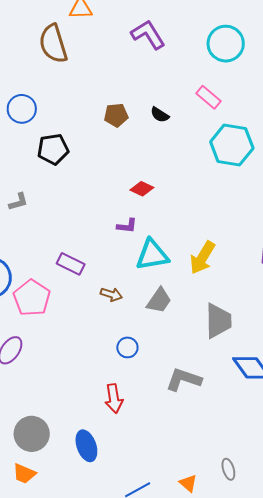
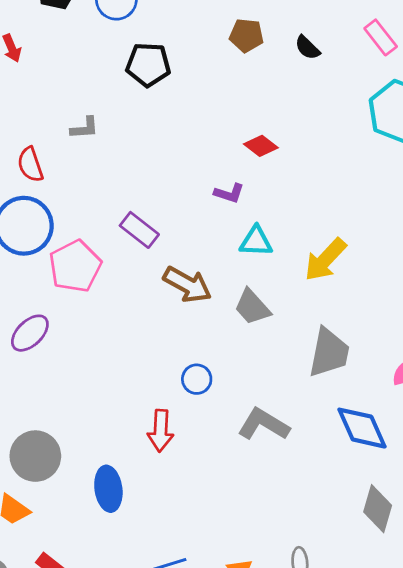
cyan triangle: (152, 255) -> (256, 241), size x0.7
brown arrow: (111, 294) -> (187, 285), size x1.6
gray trapezoid: (159, 301) -> (252, 307), turned 92
blue circle: (127, 347) -> (197, 379), moved

